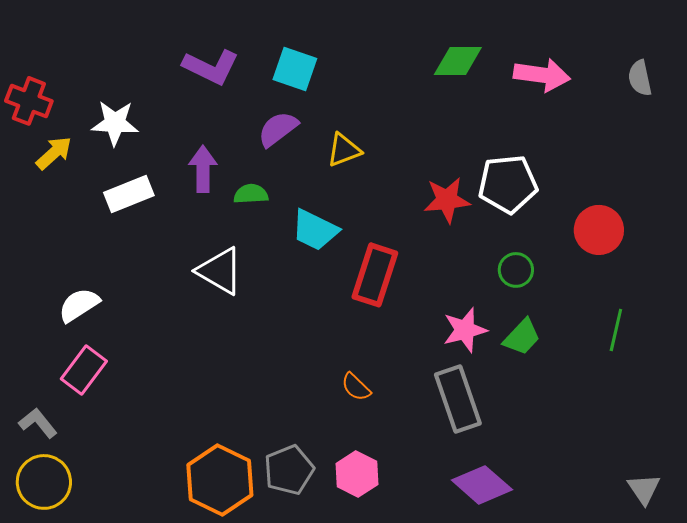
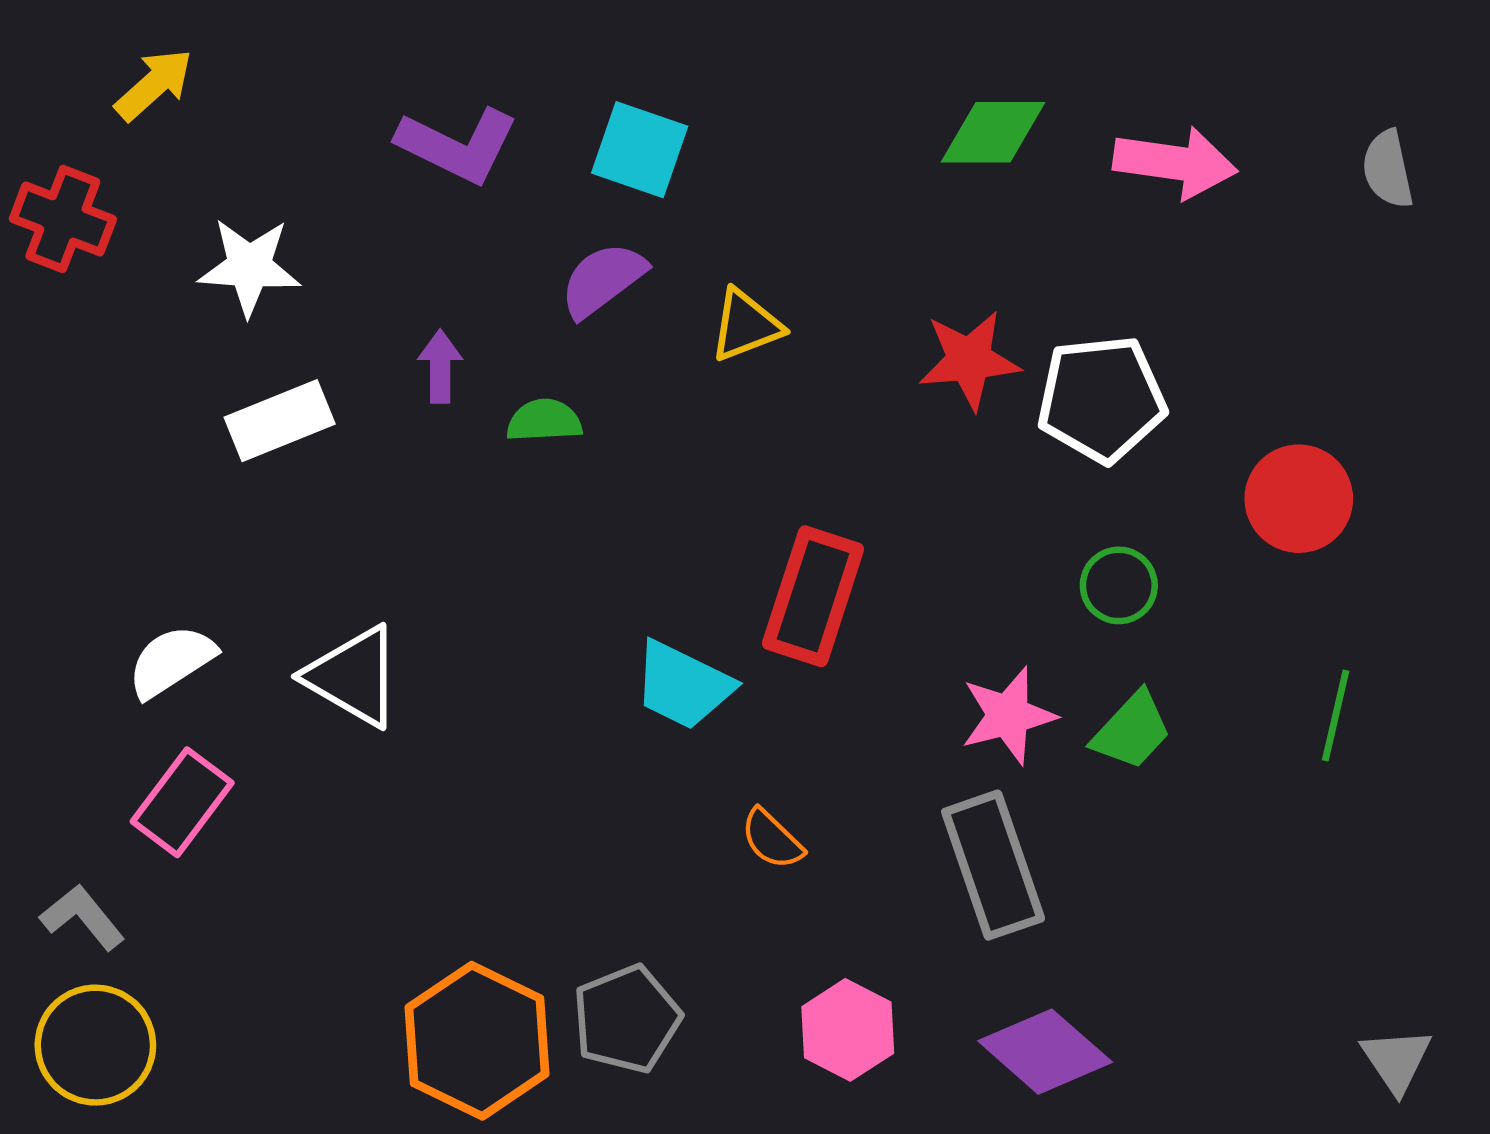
yellow arrow: (54, 153) -> (154, 85), moved
purple arrow: (203, 169) -> (440, 366), size x0.7
red star: (447, 200) -> (969, 360), moved
cyan trapezoid: (315, 230) -> (683, 685), moved
white triangle: (220, 271) -> (353, 676), moved
pink hexagon: (357, 474) -> (848, 1030), moved

